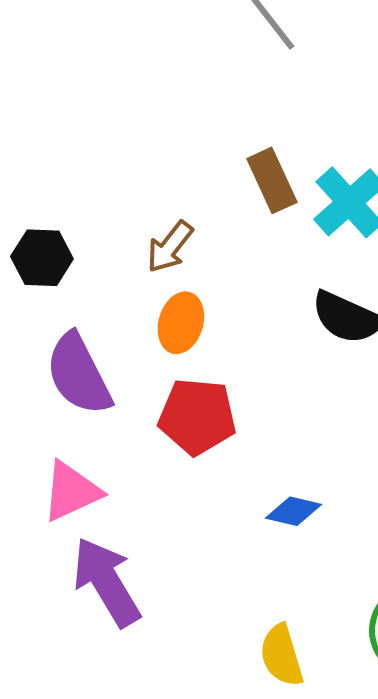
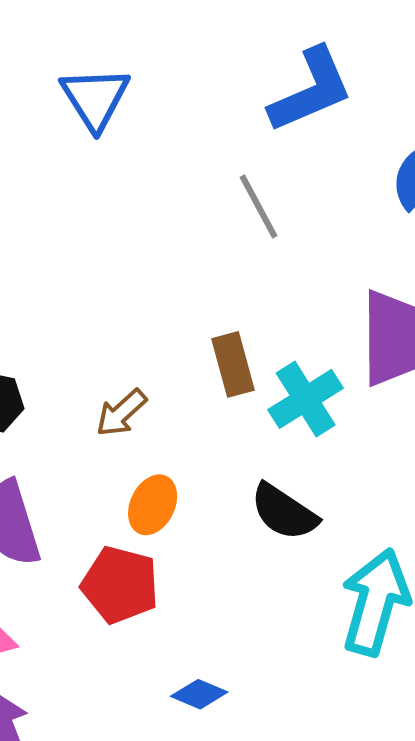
orange ellipse: (181, 323) -> (153, 505), moved

